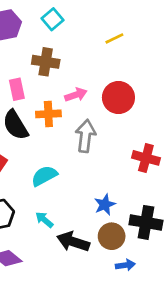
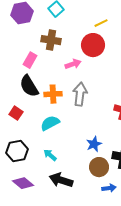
pink rectangle: (17, 89) -> (30, 60), turned 42
red circle: (118, 98) -> (93, 45), moved
orange cross: (48, 114) -> (53, 94), moved
black arrow: (73, 242) -> (61, 180), moved

